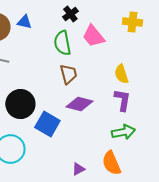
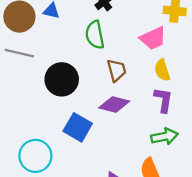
pink trapezoid: (93, 36) -> (153, 38), moved, turned -75
brown trapezoid: (68, 74) -> (116, 70), moved
black circle: (20, 104) -> (62, 79), moved

